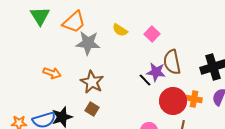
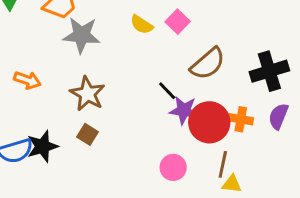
yellow semicircle: (120, 30) -> (142, 25), moved
brown semicircle: (172, 62) -> (208, 64), turned -120
purple star: (156, 72) -> (184, 110), moved

